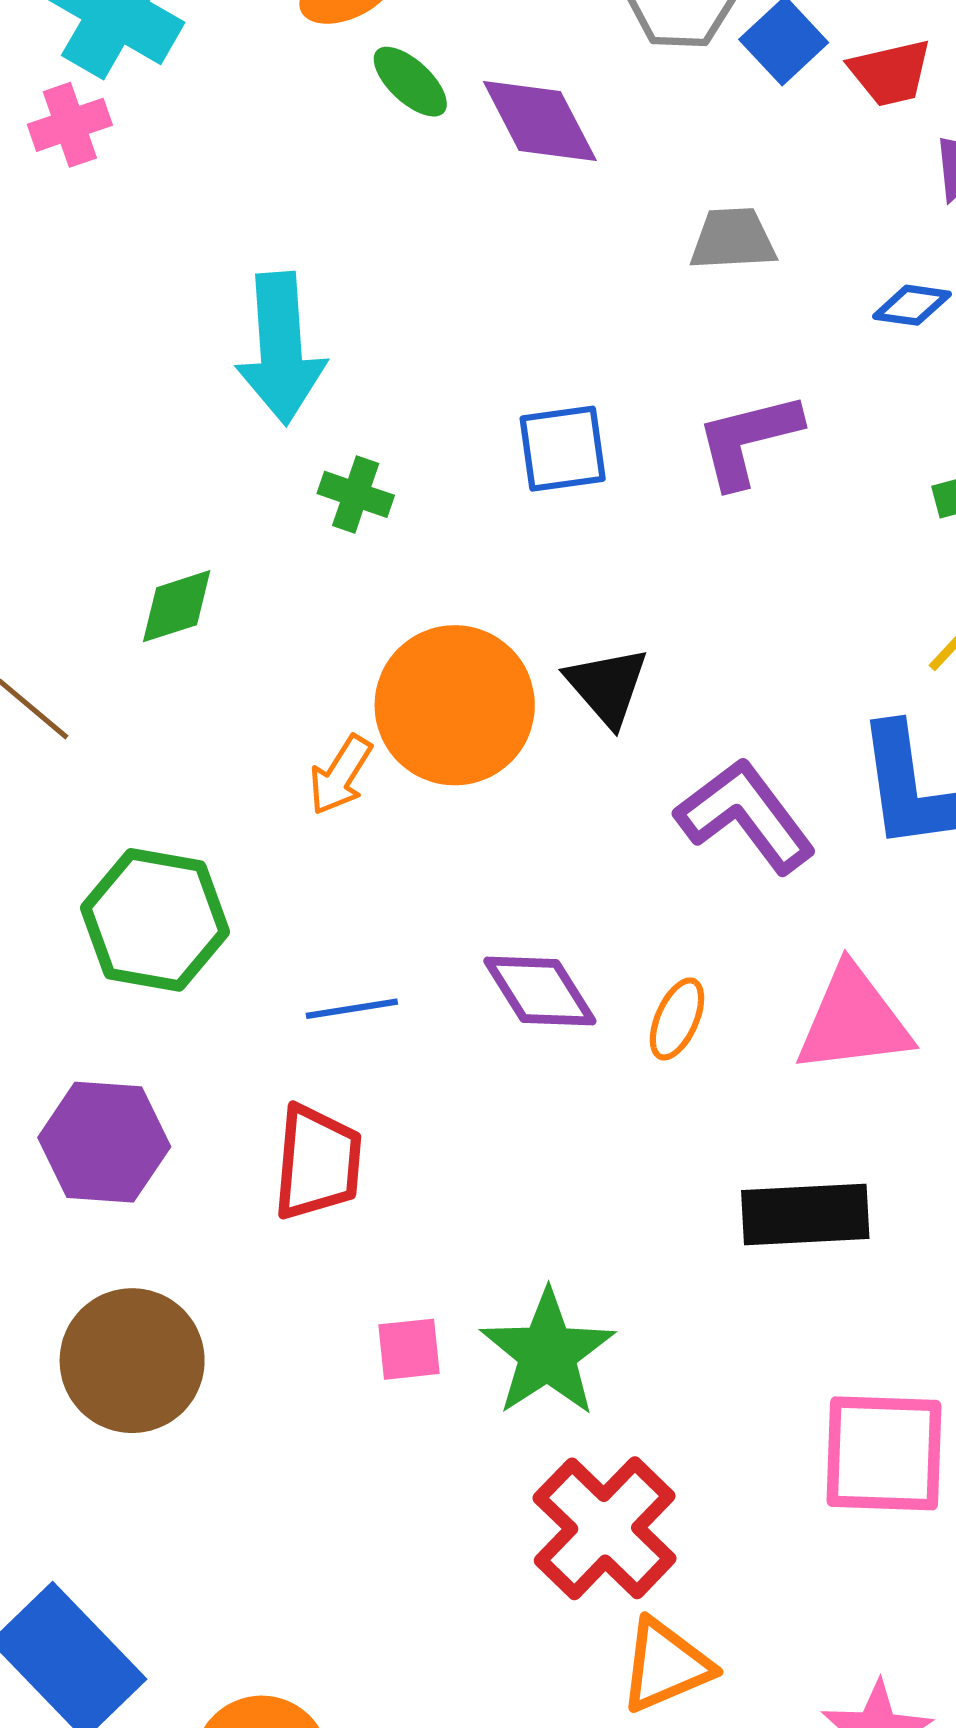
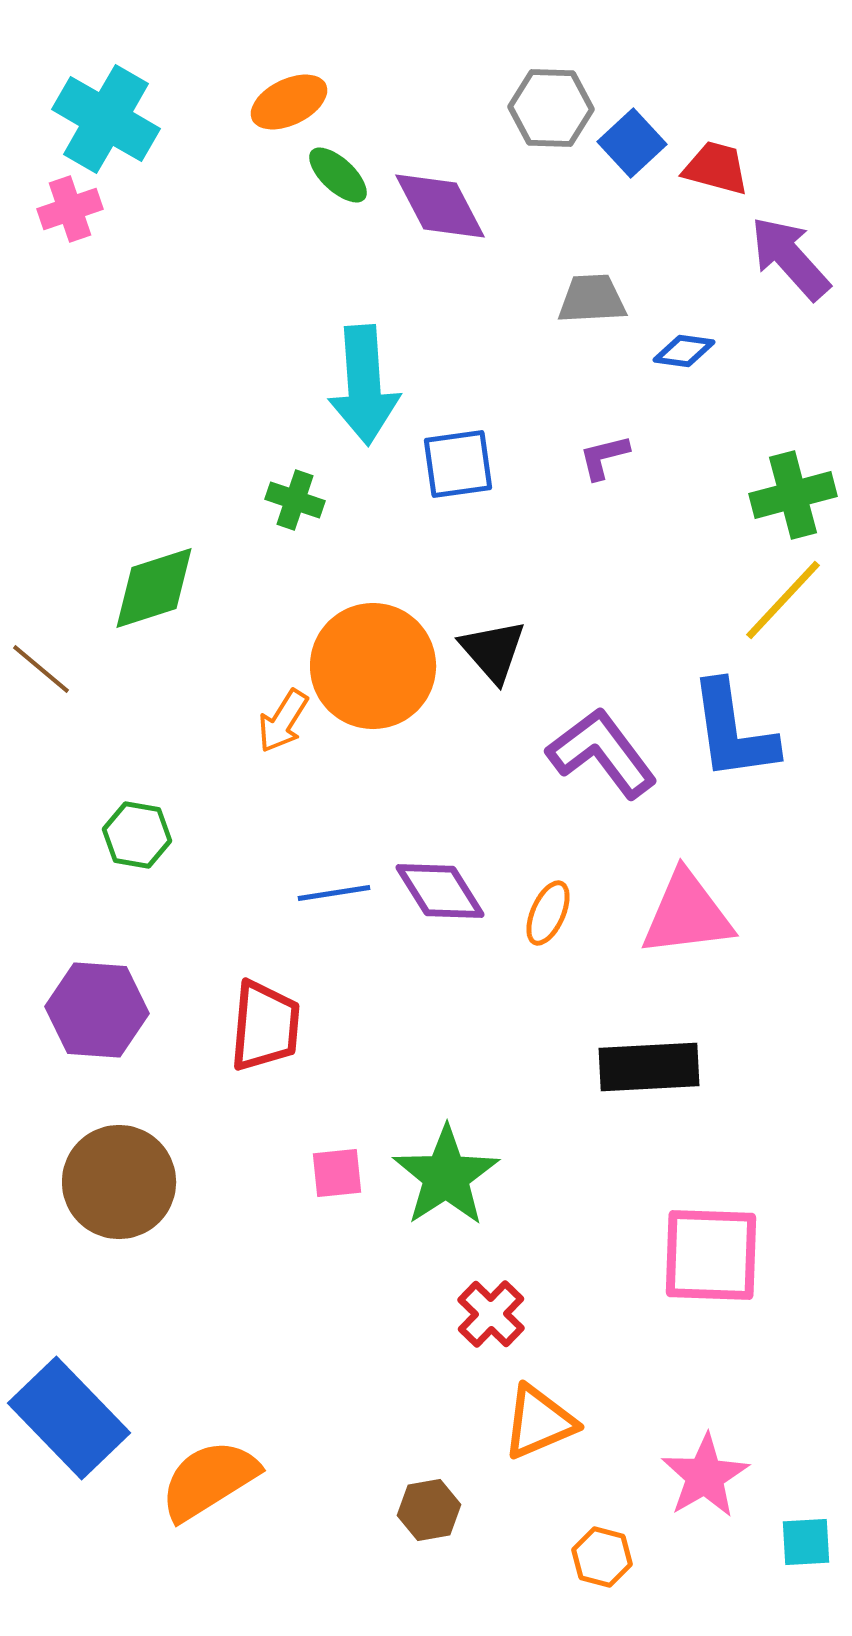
red trapezoid: (890, 73) -> (716, 168), turned -152
blue diamond: (912, 305) -> (684, 351), moved
cyan arrow: (281, 348) -> (364, 385), moved
purple L-shape: (748, 440) -> (604, 457), size x0.6
green diamond: (177, 606) -> (154, 588), size x1.4
green hexagon: (155, 920) -> (137, 835), size x0.6
blue line: (352, 1009) -> (334, 893), moved
red cross: (605, 1528) -> (491, 1314), size x0.6

